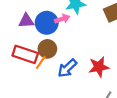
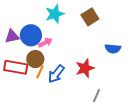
pink arrow: (62, 19) -> (45, 42), moved
orange line: (41, 62) -> (40, 72), moved

